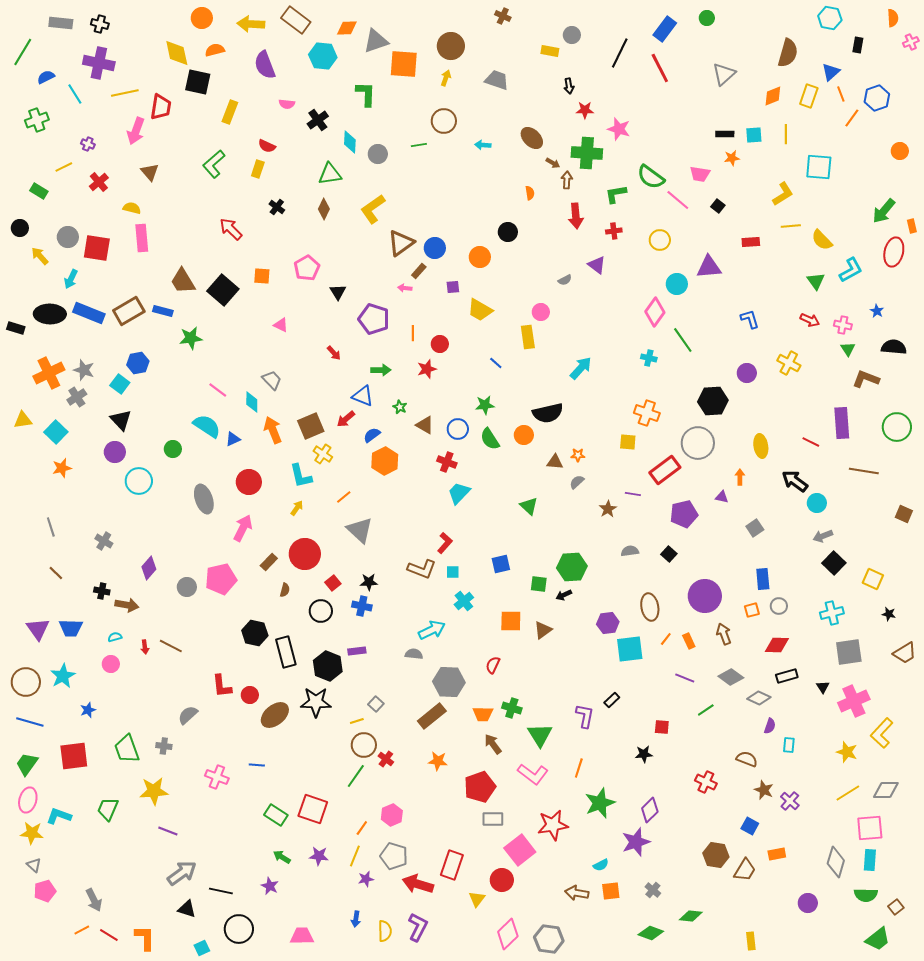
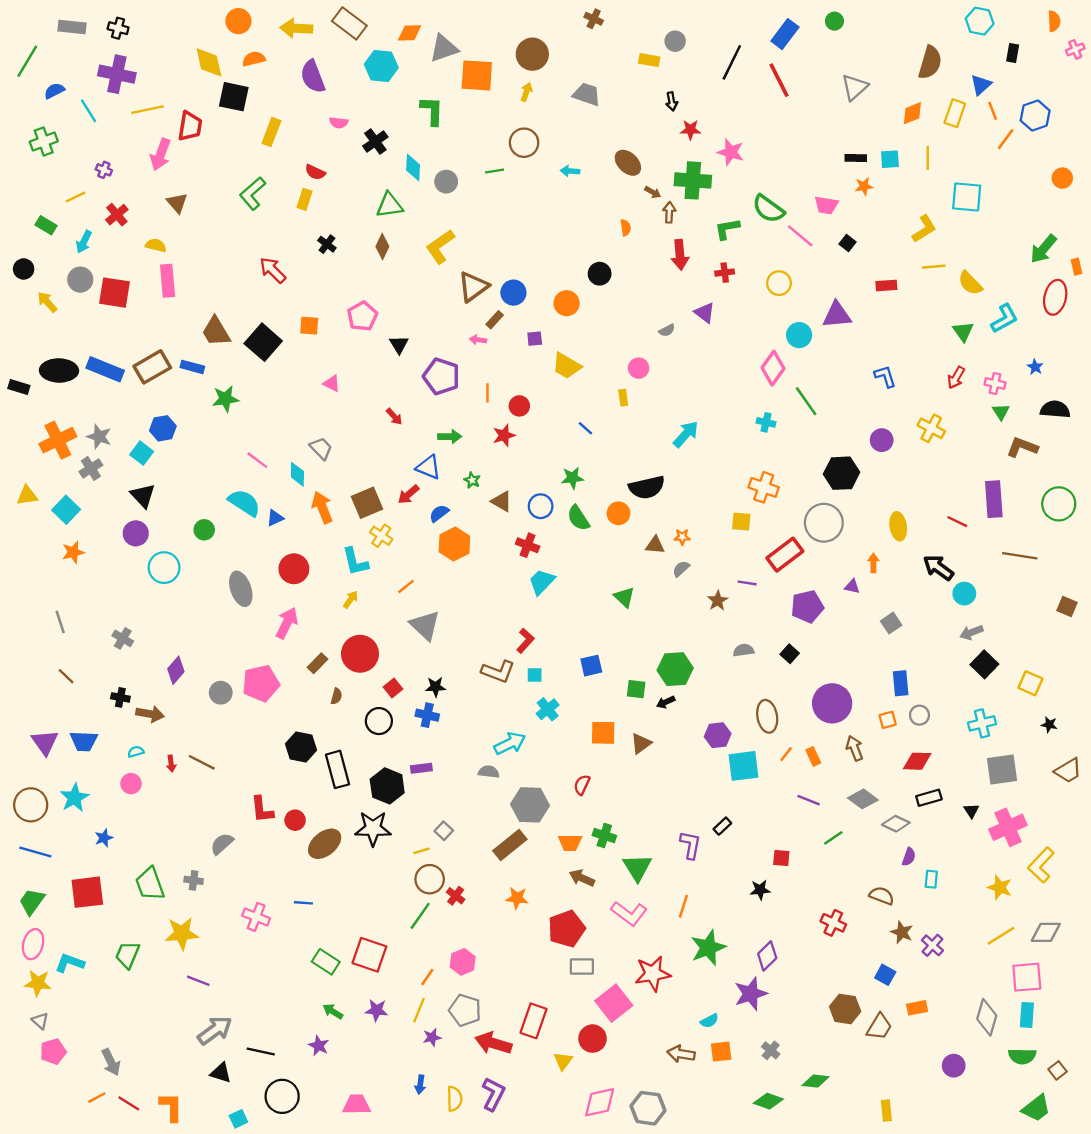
cyan arrow: (71, 279) -> (84, 242), moved
red arrow: (810, 320) -> (956, 378), turned 96
yellow rectangle: (528, 337) -> (623, 398), size x0.6
brown arrow: (493, 744) -> (582, 878), turned -30
pink diamond: (508, 934) -> (600, 1102), turned 32

